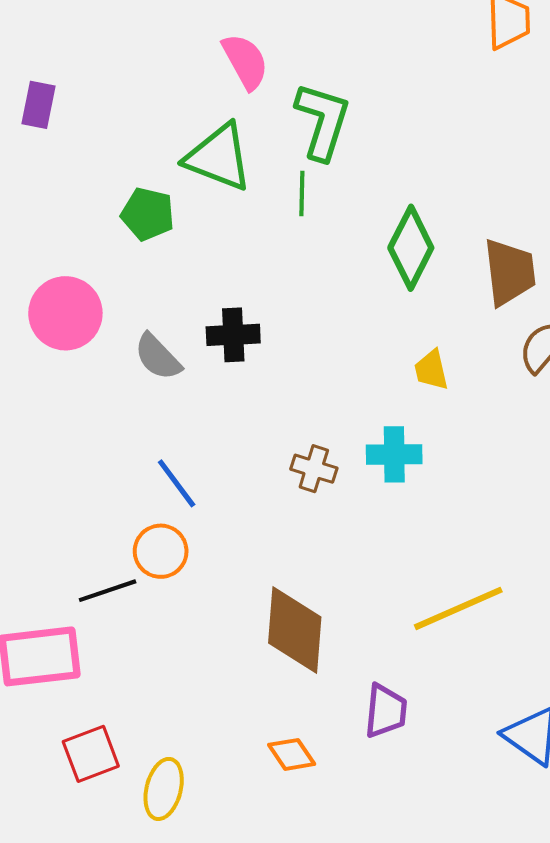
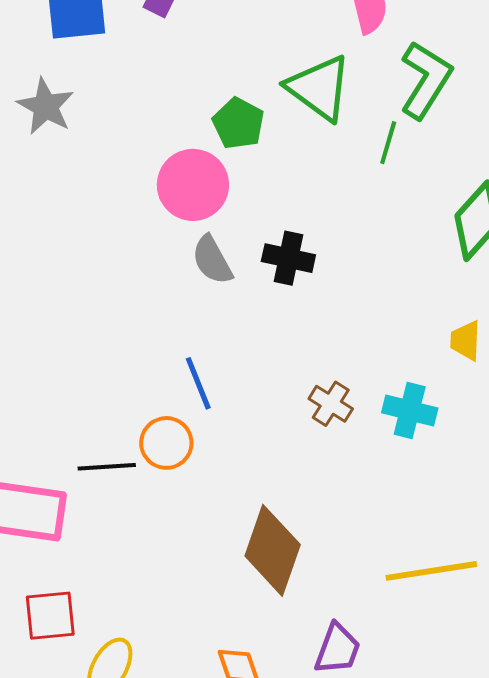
pink circle: (65, 313) -> (193, 185), moved

